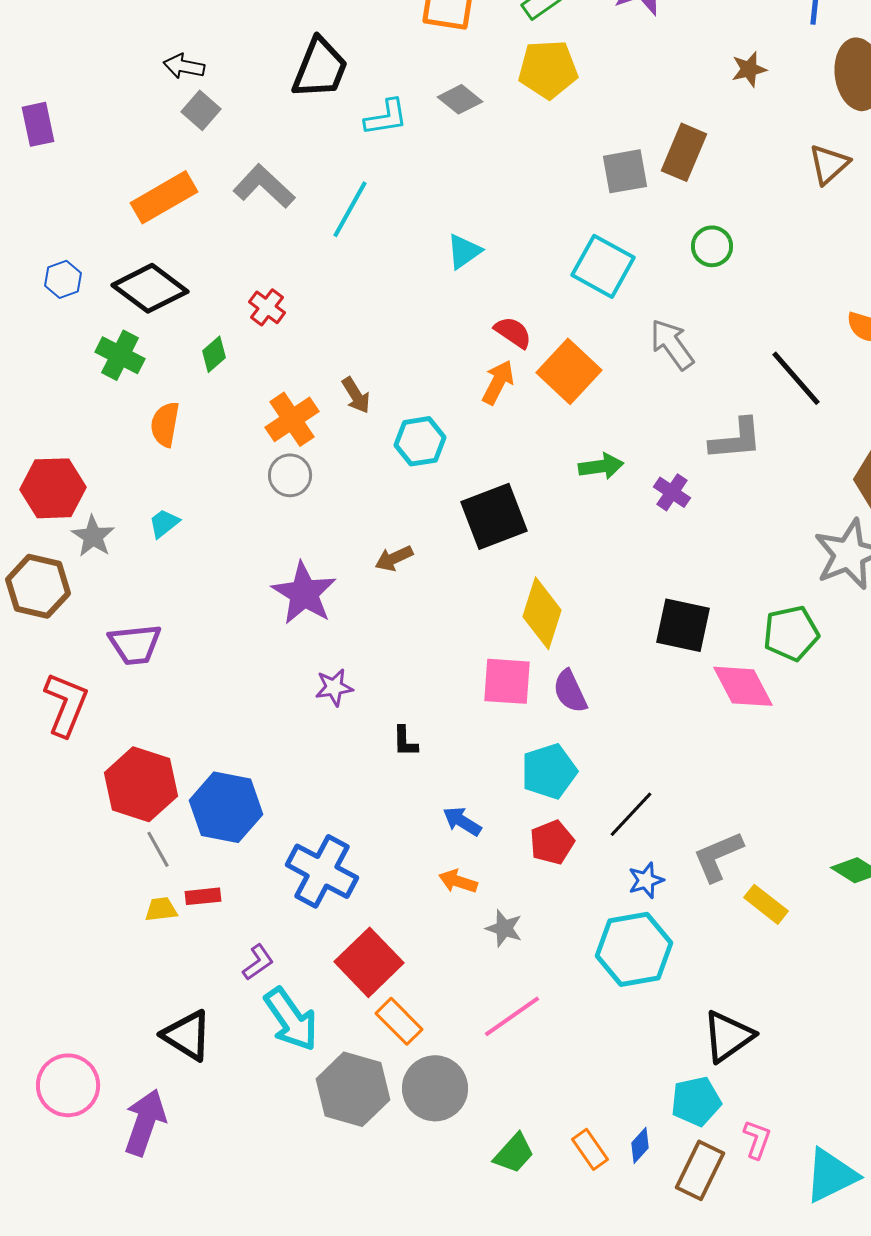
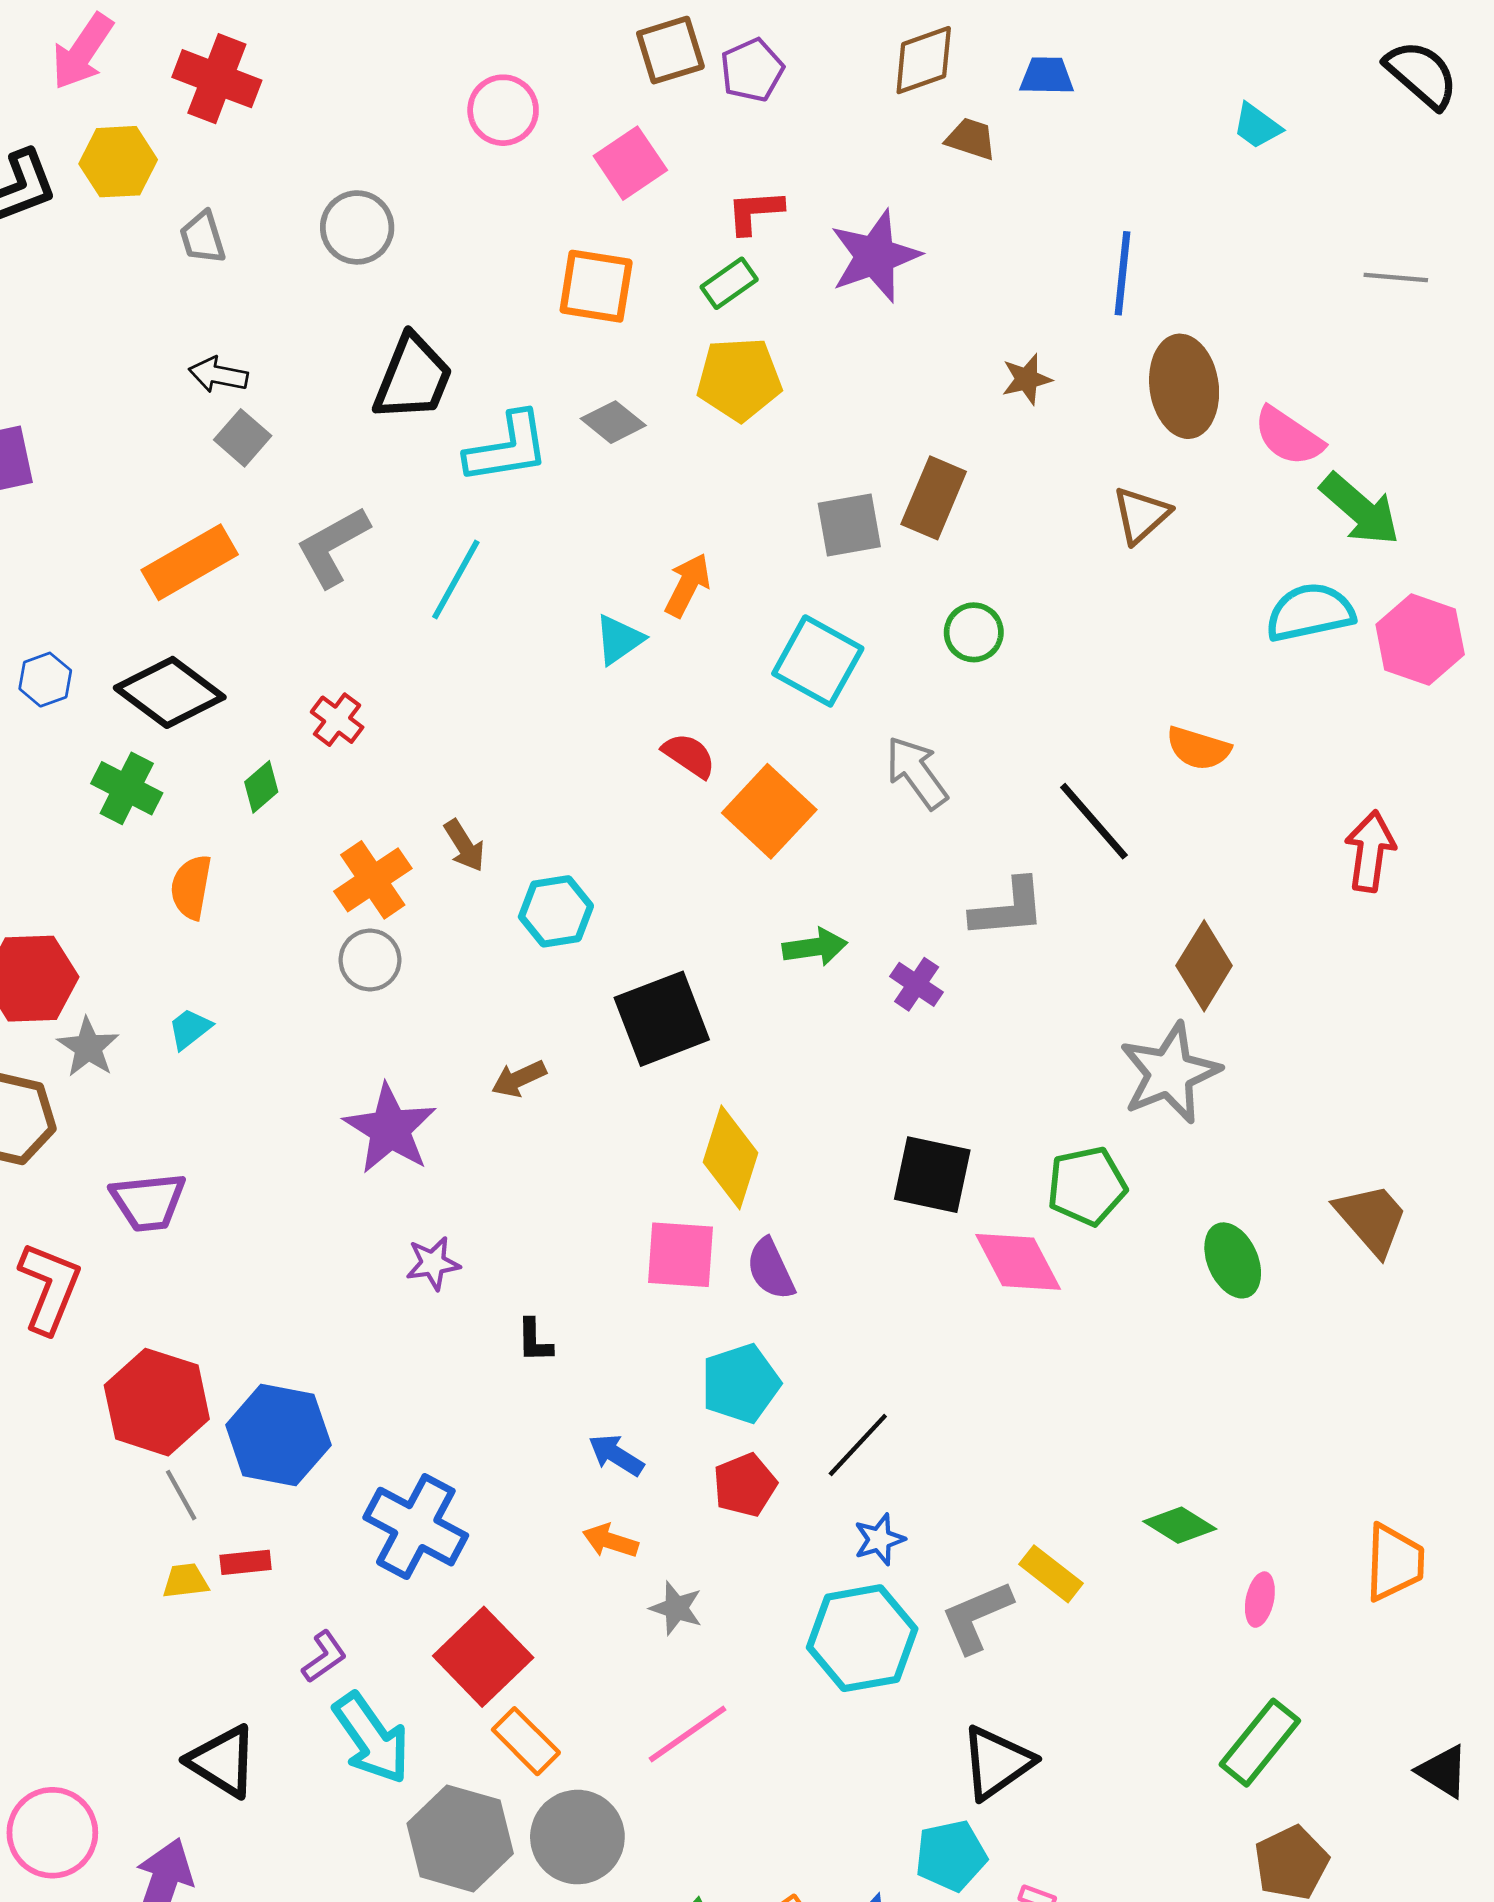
cyan L-shape: (386, 117) -> (507, 448), size x1.4
gray L-shape: (264, 186) -> (333, 547), turned -72
orange arrow: (498, 382) -> (688, 585), moved
gray L-shape: (718, 856) -> (977, 1617), moved

